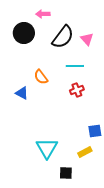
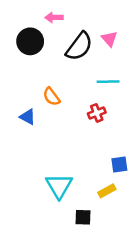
pink triangle: (87, 39) -> (109, 39), moved
cyan line: (75, 66) -> (108, 82), moved

